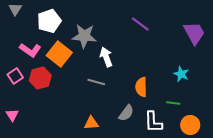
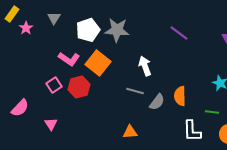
gray star: (84, 36) -> (117, 30), moved
gray semicircle: (126, 113) -> (157, 102), moved

